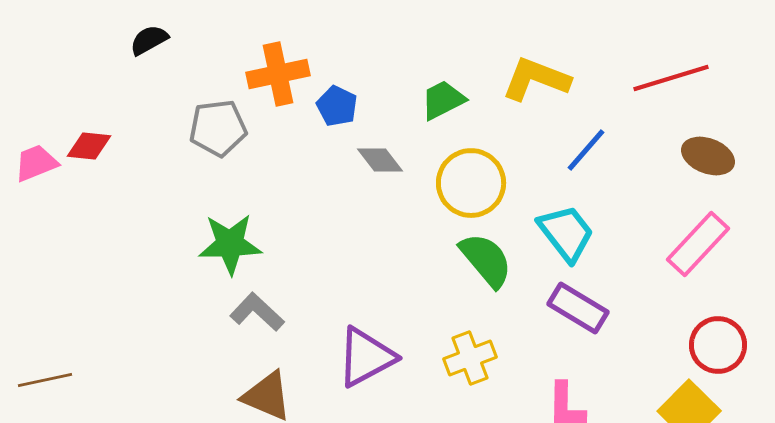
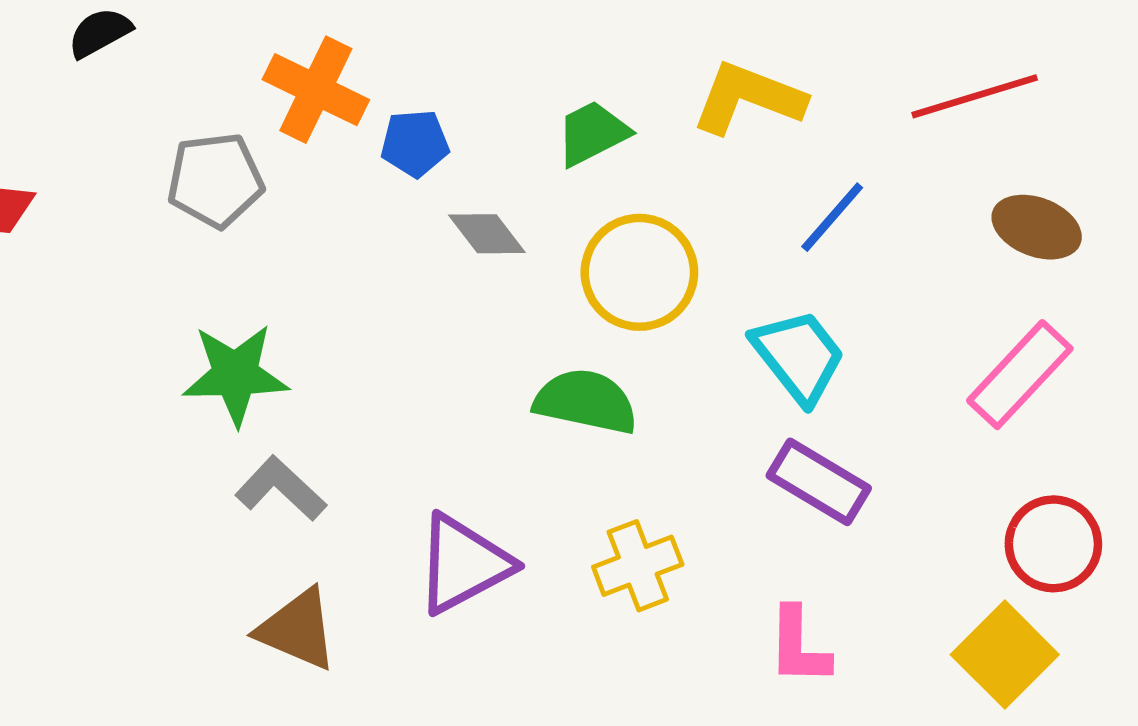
orange cross: (278, 74) -> (316, 90), turned 38
blue pentagon: (337, 106) -> (415, 143), turned -30
green semicircle: (486, 260) -> (586, 401), moved, turned -38

